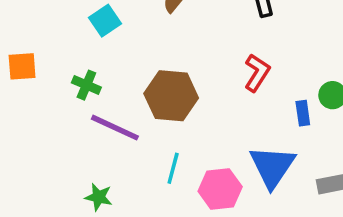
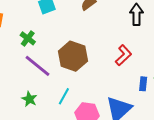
green star: (99, 197) -> (29, 99), moved

